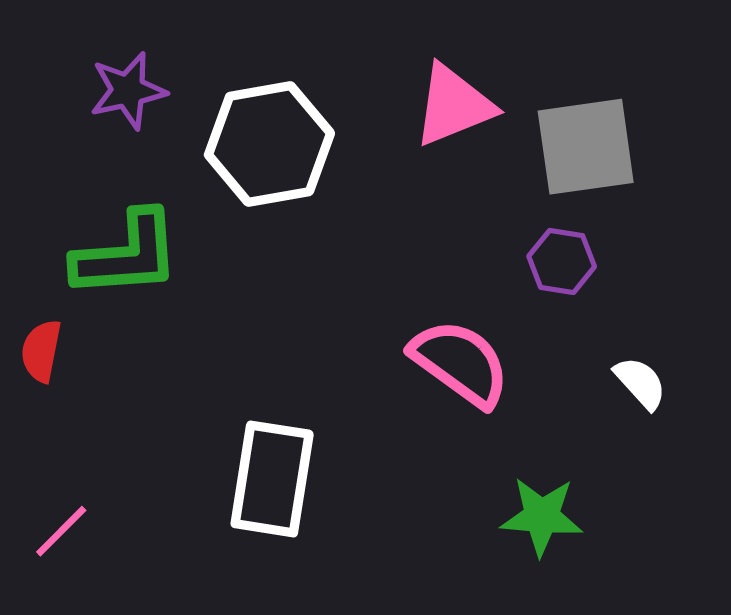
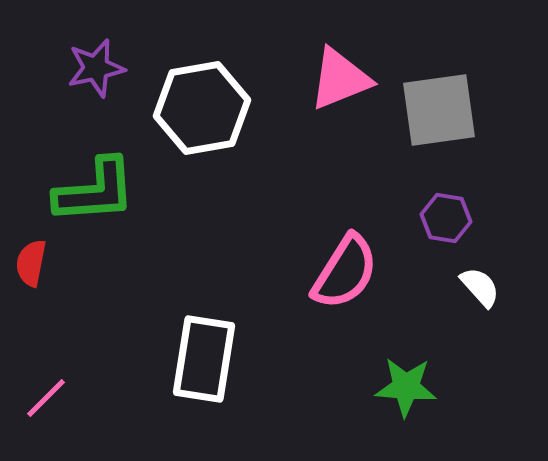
purple hexagon: (562, 261) -> (446, 218), moved
pink semicircle: (460, 363) -> (345, 272), turned 86

